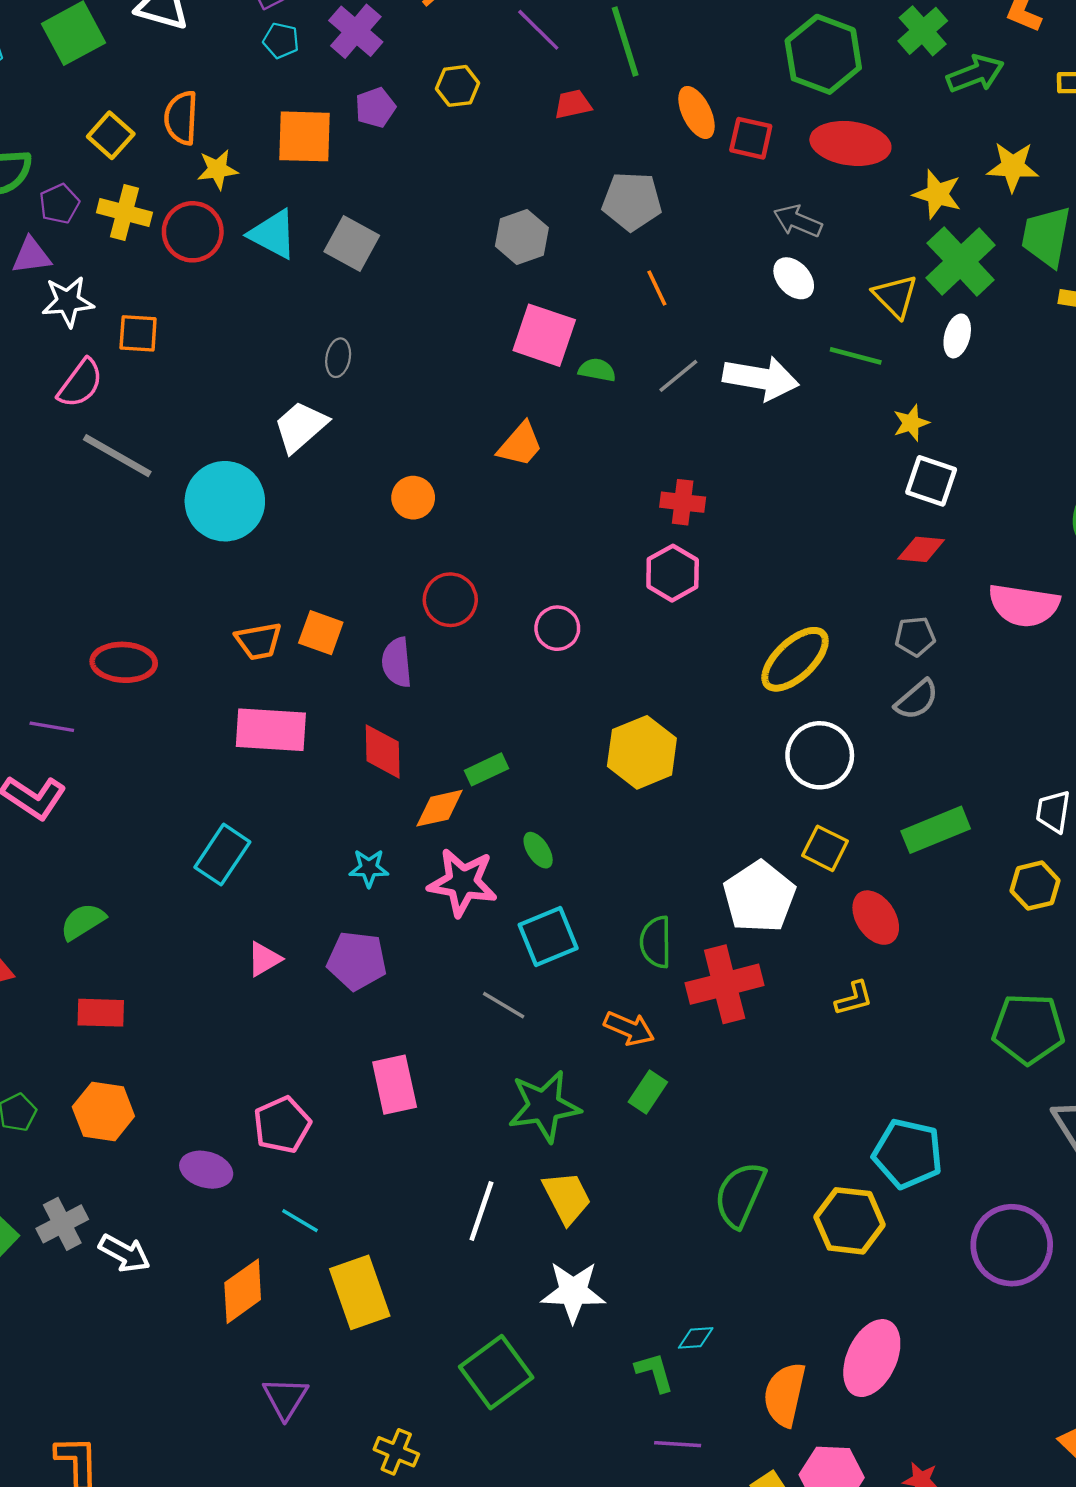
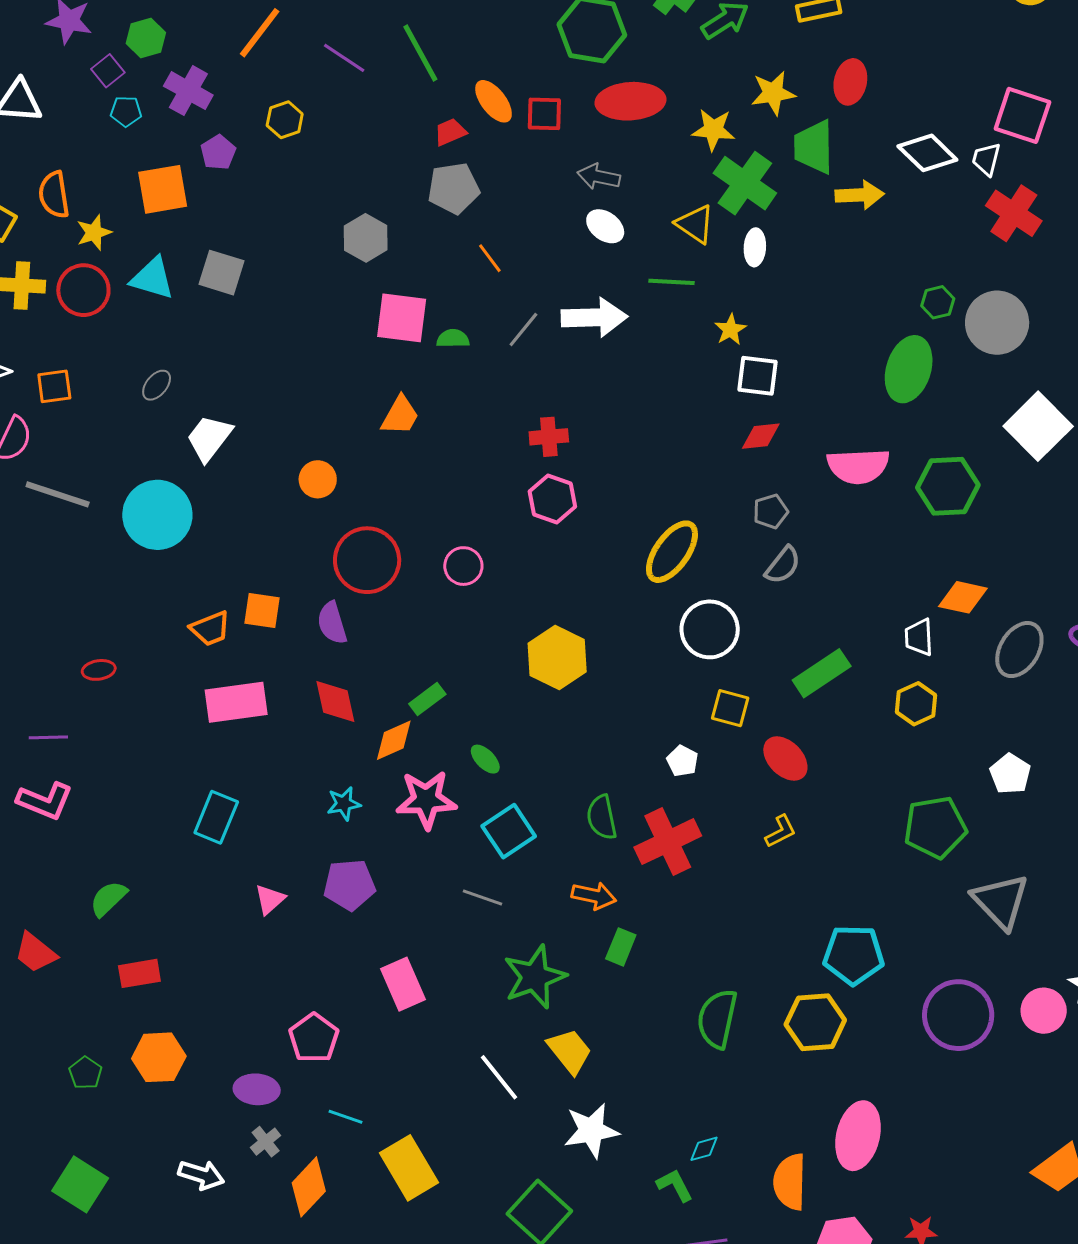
red trapezoid: (573, 104) -> (450, 132), moved
gray ellipse: (338, 358) -> (157, 385), moved, turned 40
red circle: (450, 600) -> (367, 560), size x1.4
red ellipse: (124, 662) -> (99, 670), size x0.6
white pentagon: (759, 897) -> (682, 761), size x0.5
white line: (481, 1211) -> (499, 1077), turned -46
gray cross: (62, 1224) -> (266, 1142), moved, size x0.7

